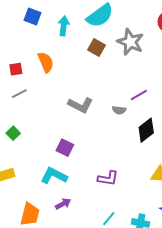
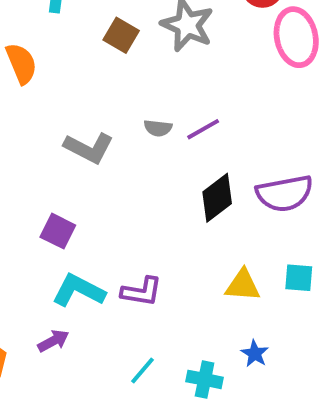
gray semicircle: (119, 110) -> (158, 128), moved
cyan L-shape: (54, 176) -> (79, 290), moved

